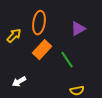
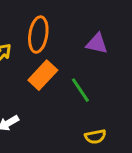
purple triangle: (78, 29) -> (97, 44), turned 42

